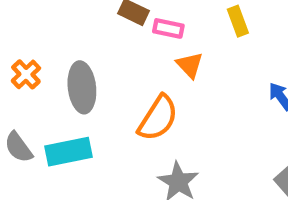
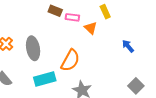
orange triangle: (190, 65) -> (91, 28), moved
cyan rectangle: (69, 152) -> (45, 79), moved

